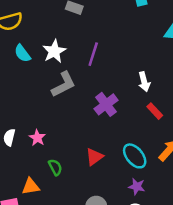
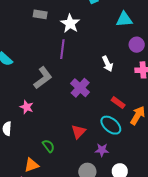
white star: (54, 51) -> (70, 24), moved
red rectangle: (155, 111) -> (118, 103), moved
pink star: (37, 138) -> (27, 107), moved
purple star: (137, 187) -> (102, 150), moved

